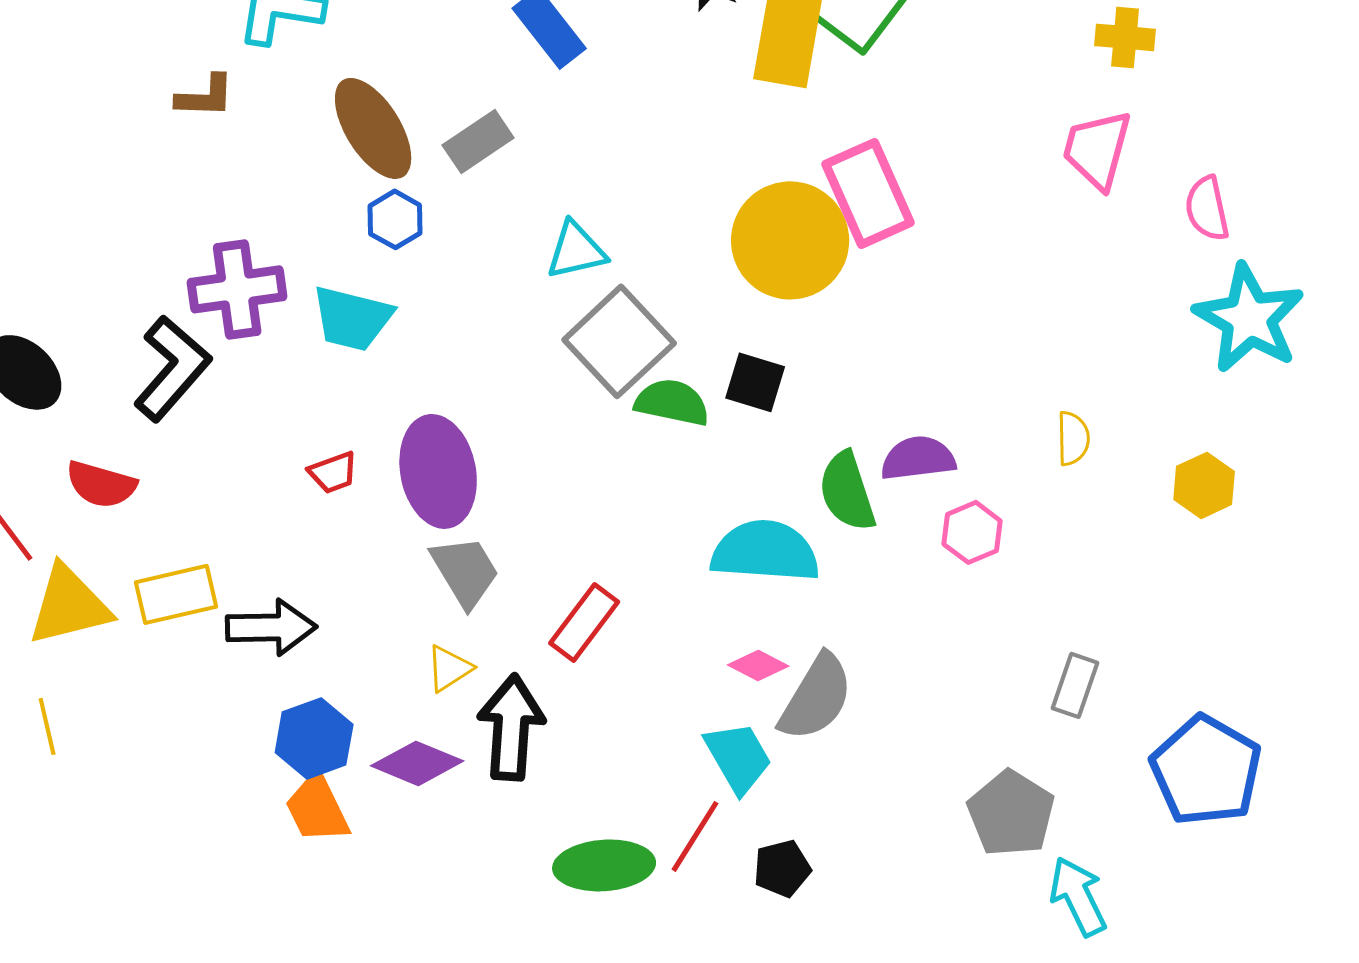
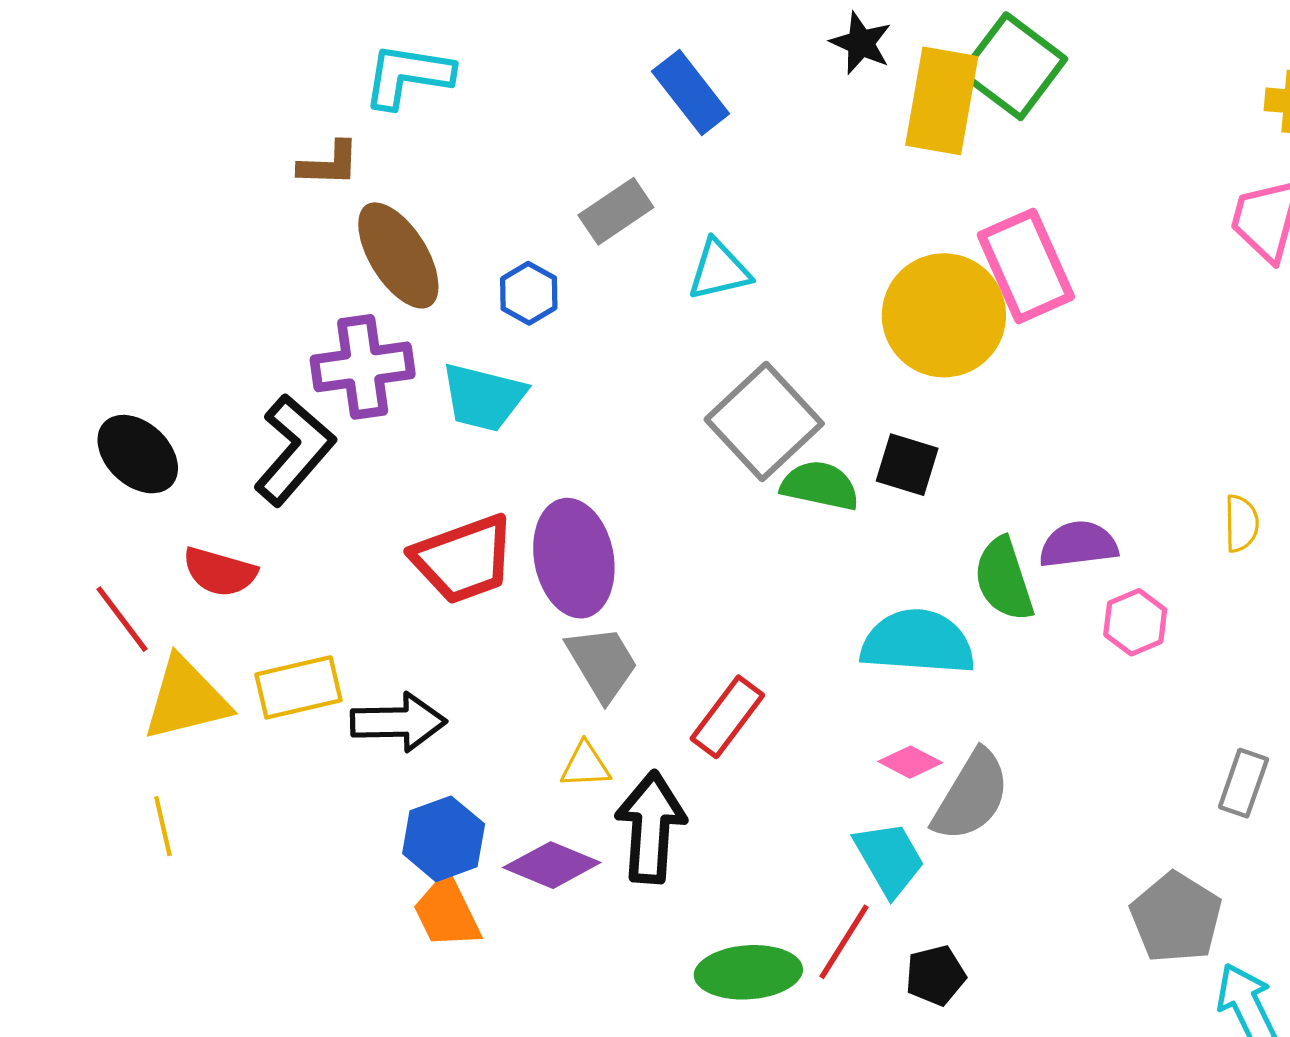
brown ellipse: (373, 128) -> (398, 255), moved
cyan triangle: (576, 250) -> (719, 270), moved
red trapezoid: (333, 472) -> (464, 559), size x2.0
yellow triangle: (449, 668) -> (585, 765), turned 30

